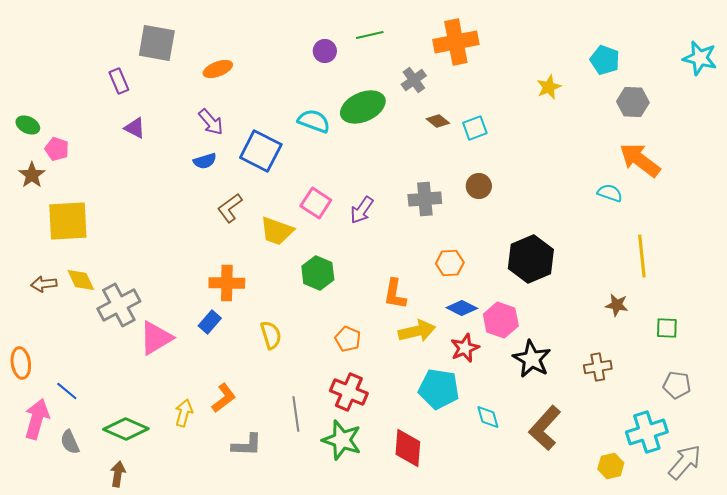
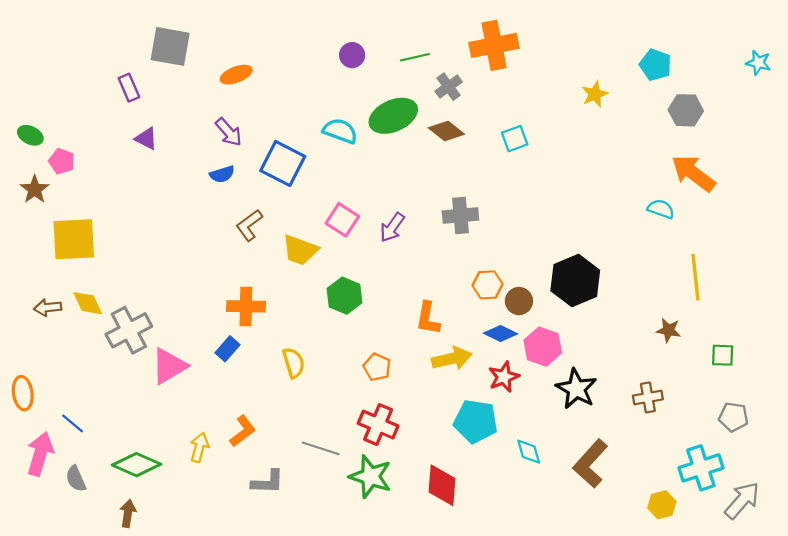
green line: (370, 35) -> (415, 57), moved
cyan star: (700, 58) -> (758, 63), size x0.7
brown diamond: (438, 121) -> (446, 131), moved, size x1.4
brown circle: (479, 186) -> (519, 301), moved
gray line: (296, 414) -> (321, 448), turned -64

